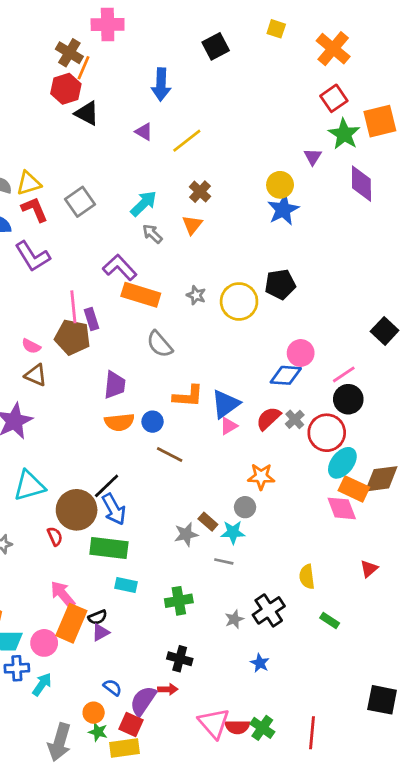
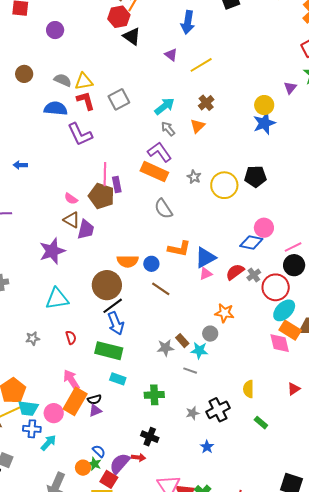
purple L-shape: (120, 267) -> (160, 152), moved
purple trapezoid: (115, 385) -> (86, 229), moved
brown circle: (77, 510) -> (107, 285), moved
green star: (98, 732) -> (94, 464), moved

